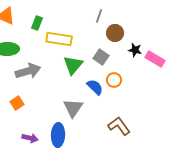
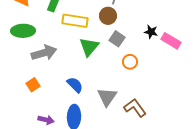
brown circle: (115, 33) -> (108, 16), moved
blue semicircle: (95, 87) -> (75, 85), moved
gray triangle: (73, 108) -> (107, 97), moved

